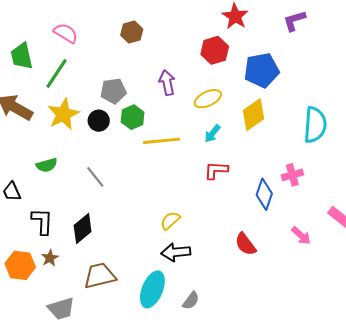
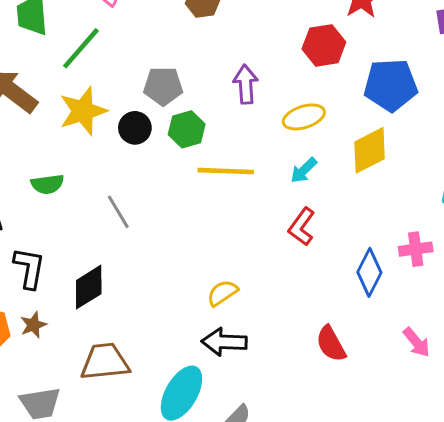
red L-shape: (216, 170) -> (302, 227), turned -65

